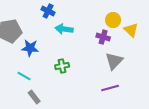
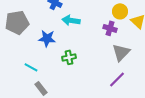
blue star: (30, 48) -> (47, 38), moved
purple line: (110, 88) -> (117, 79), turned -30

